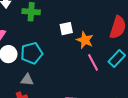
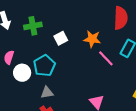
white square: (66, 29) -> (61, 38), moved

